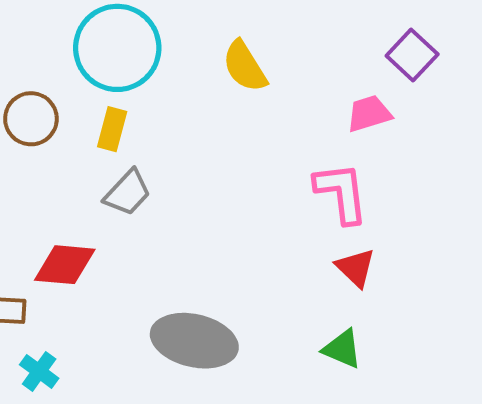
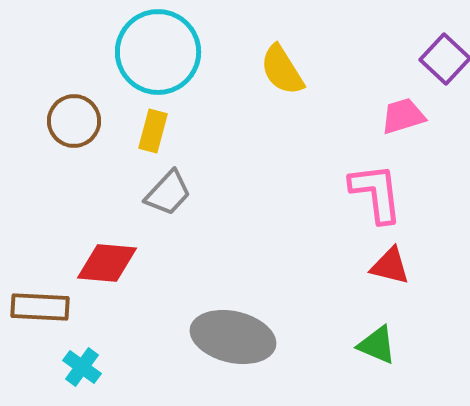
red triangle: (356, 268) -> (390, 266), turned -30

